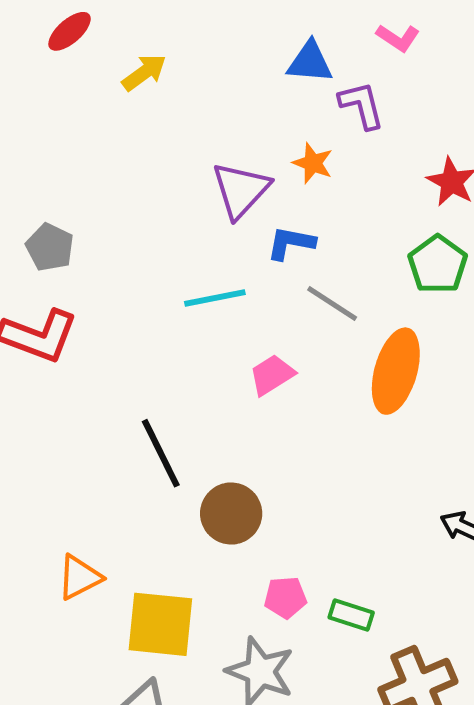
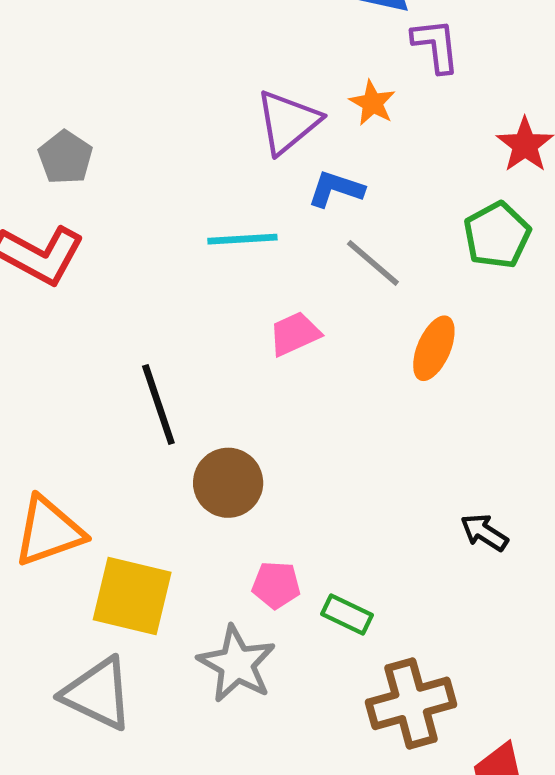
orange ellipse: (396, 371) -> (434, 348), size x0.7
orange triangle: (79, 577) -> (49, 531), size x1.4

